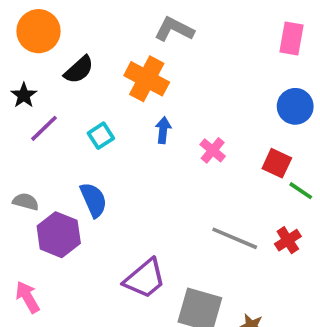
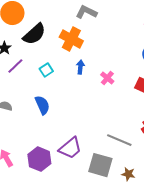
black semicircle: (79, 70) -> (34, 34), size x1.4
purple hexagon: (59, 235) -> (39, 159), moved
gray line: (235, 238) -> (119, 140), moved

